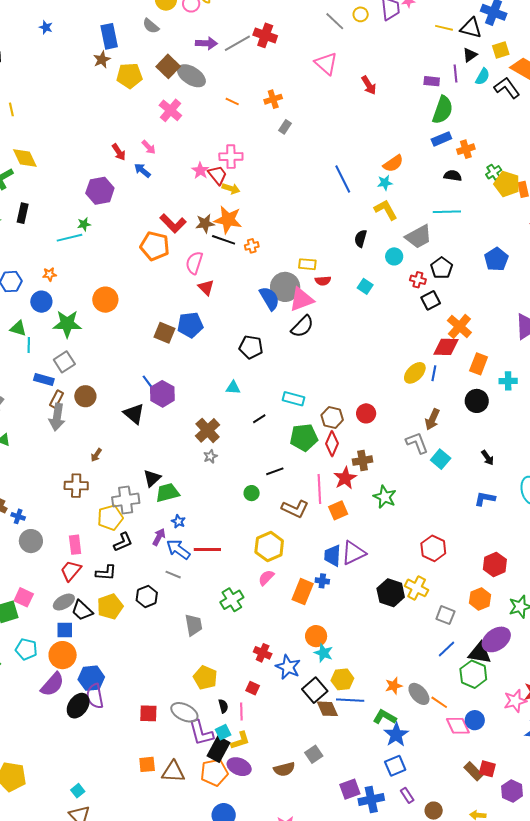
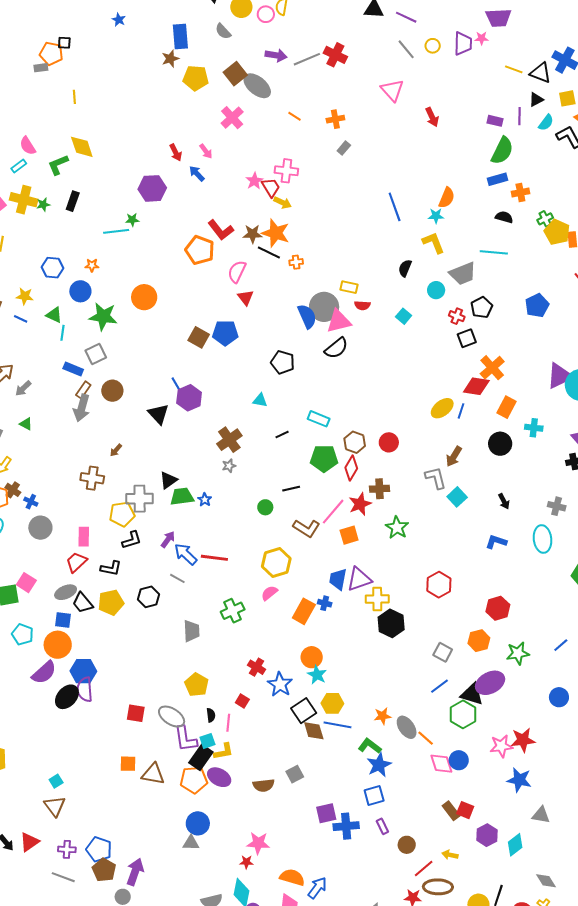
orange semicircle: (393, 163) -> (447, 198), turned -40
pink line: (319, 489) -> (333, 512), turned 36
blue star: (178, 521) -> (205, 500), moved
yellow cross: (417, 588) -> (377, 599), moved, turned -35

